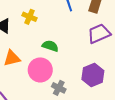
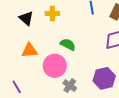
yellow cross: (29, 17) -> (52, 14), turned -32

